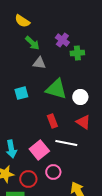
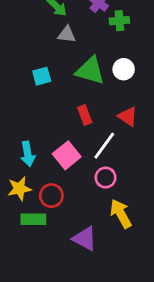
white circle: (80, 97) -> (124, 69), moved
white line: (66, 143) -> (104, 146), turned -65
pink circle: (53, 172) -> (106, 178), moved

